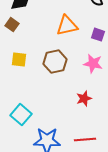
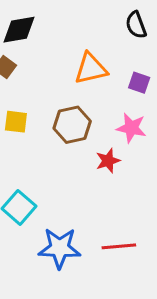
red star: (84, 99) -> (108, 161), moved

